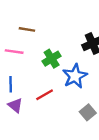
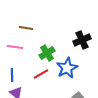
red line: (45, 95) -> (41, 74), moved

